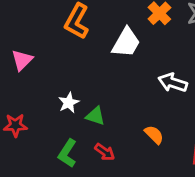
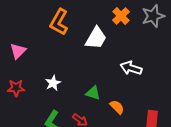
green triangle: (95, 116) -> (93, 93), moved
red star: (15, 125) -> (16, 88), moved

